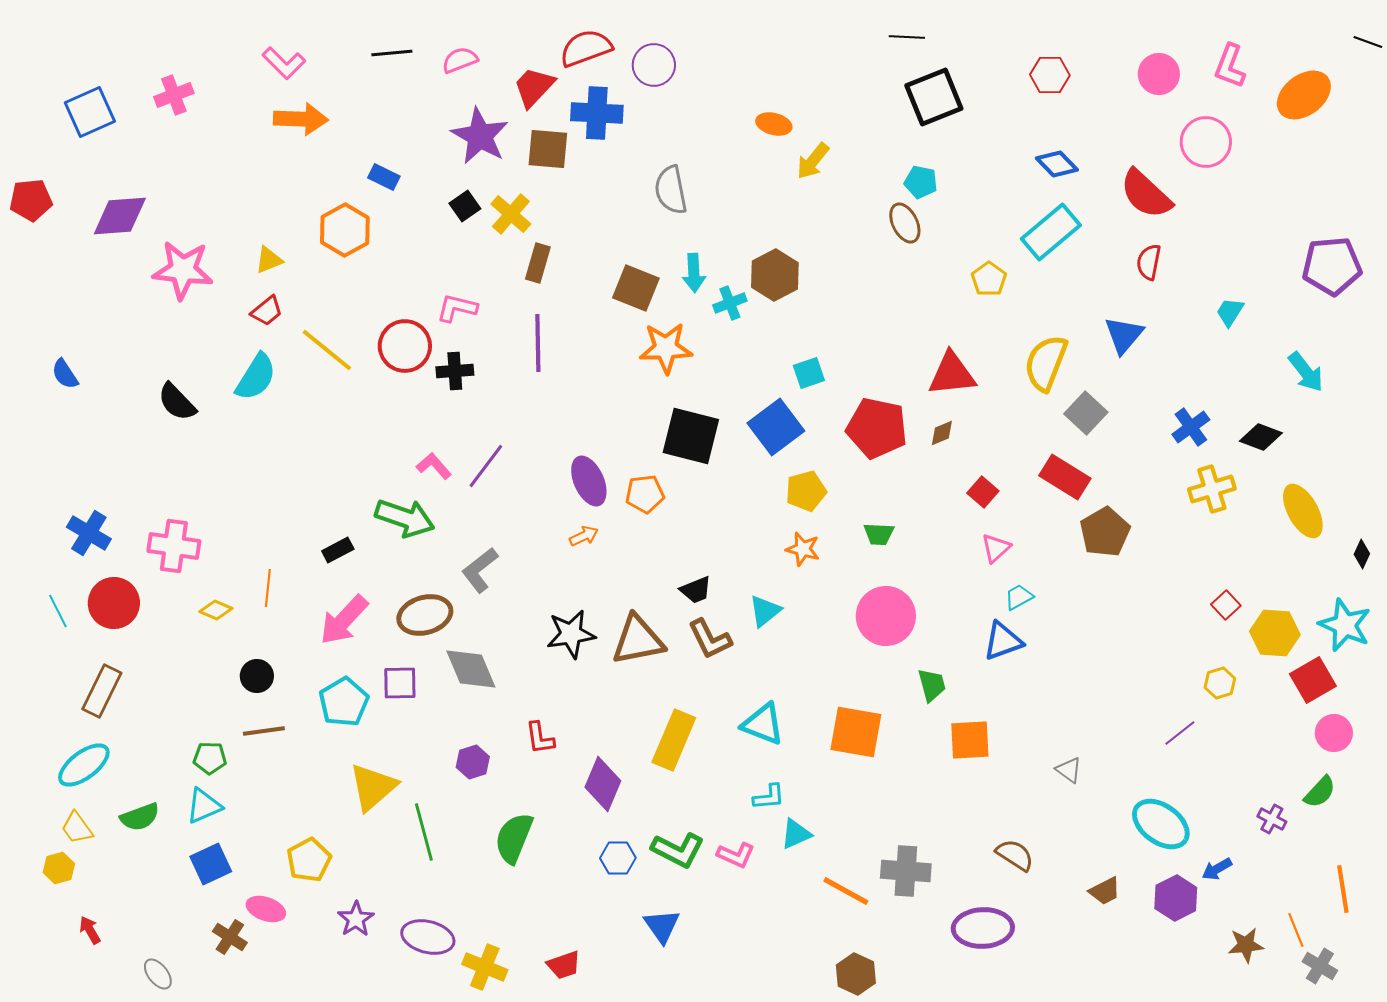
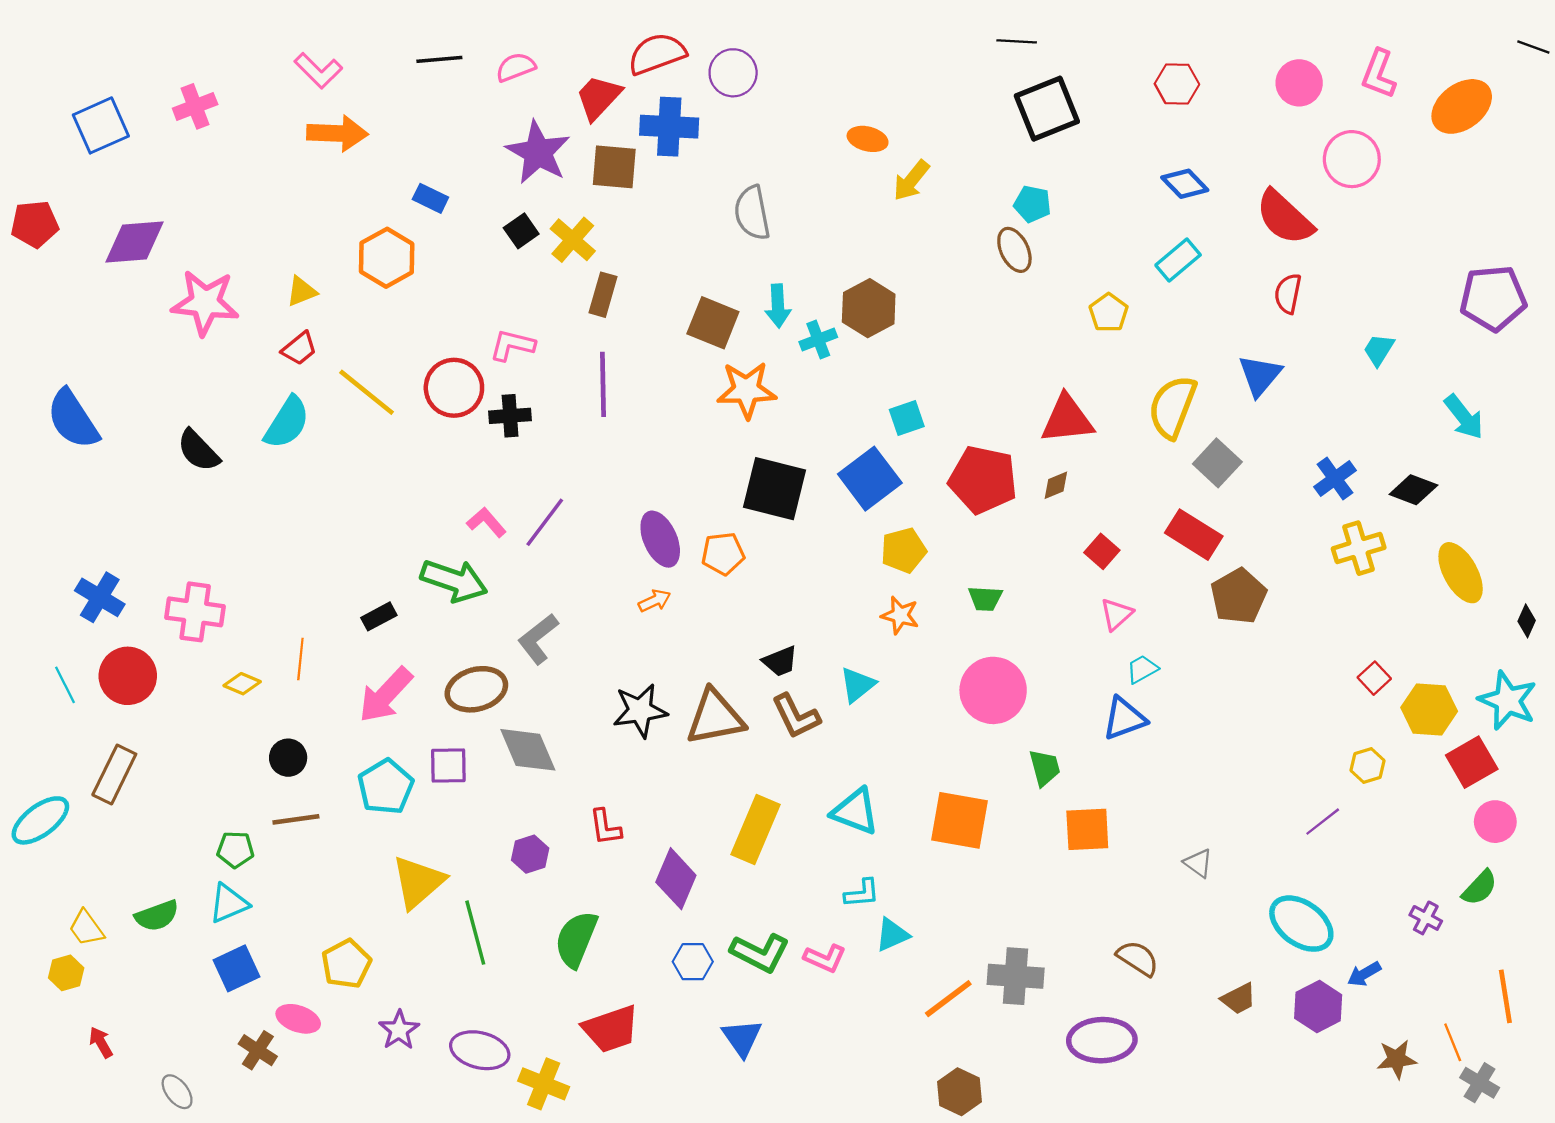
cyan rectangle: (1051, 232) -> (1178, 260), size x0.7
blue semicircle: (65, 374) -> (73, 419), size x1.8
cyan ellipse: (84, 765) -> (40, 820), moved
orange line: (846, 891) -> (948, 999), turned -66
red trapezoid: (564, 965) -> (611, 1029), moved, size x1.5

